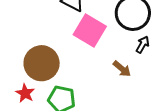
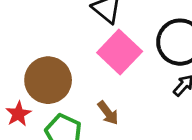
brown arrow: (122, 69) -> (108, 113), moved

